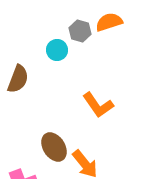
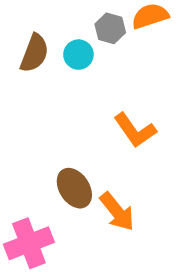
brown semicircle: (18, 79) -> (34, 53), moved

